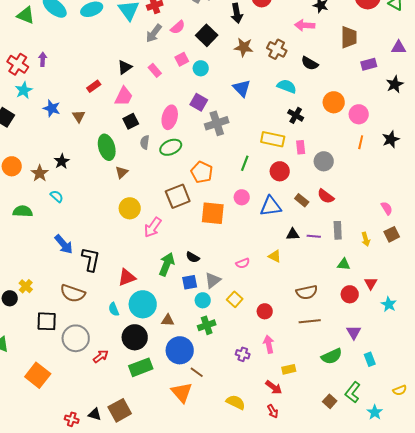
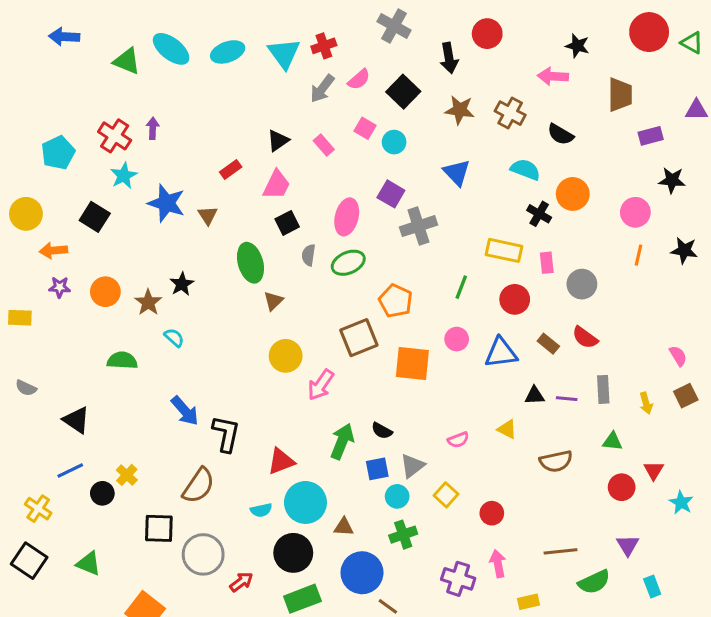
pink square: (182, 59) -> (365, 128), turned -32
black star: (395, 84) -> (672, 180), moved, turned 30
orange circle: (334, 102) -> (573, 194), moved
blue star: (52, 108) -> (166, 203), size x1.4
black star: (391, 139) -> (684, 250), turned 30
brown semicircle: (307, 292) -> (556, 461), moved
brown semicircle: (73, 293) -> (199, 486), turned -75
cyan semicircle: (114, 309) -> (261, 510), turned -80
brown line: (310, 321) -> (561, 551), moved
purple cross: (243, 354) -> (458, 579), size x1.5

